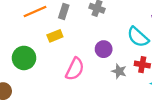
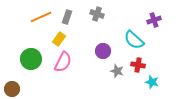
yellow rectangle: (55, 36) -> (59, 39), turned -32
pink semicircle: (75, 69) -> (63, 62), moved

